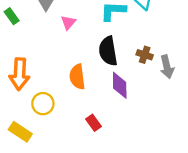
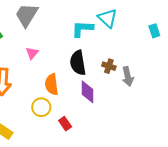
pink triangle: (68, 22) -> (32, 53), moved
yellow circle: (43, 104) -> (41, 107), moved

